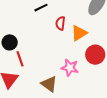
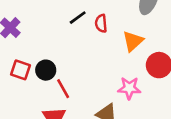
red semicircle: (60, 23) -> (101, 23), moved

